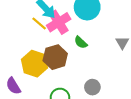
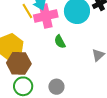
brown hexagon: (55, 57) -> (19, 63), moved

